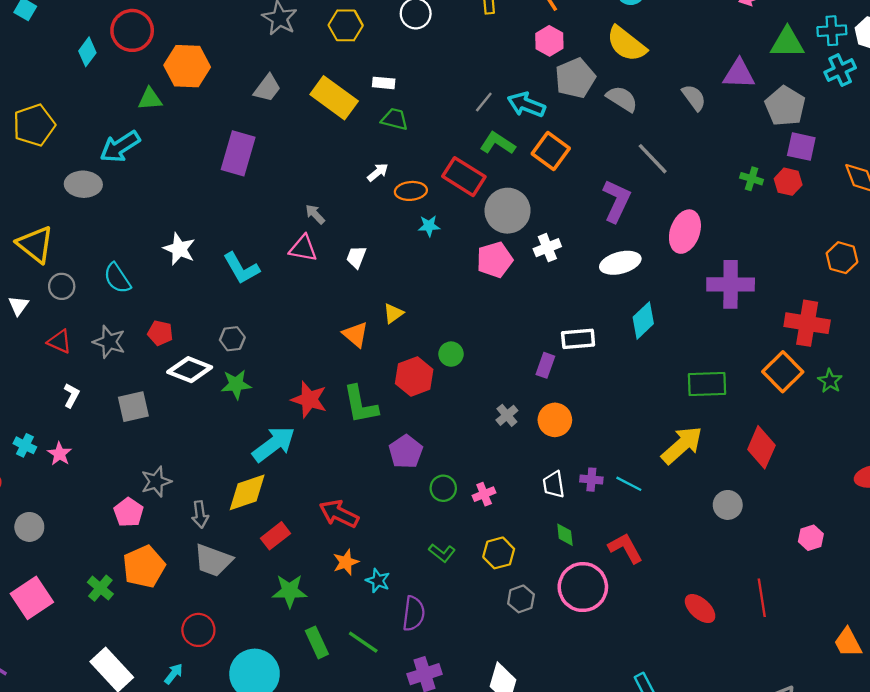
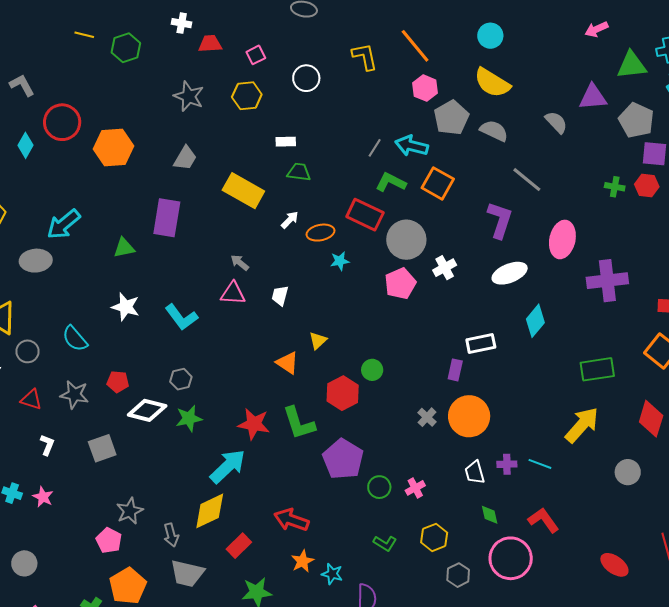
yellow rectangle: (334, 98) -> (243, 191), moved
green triangle: (150, 99) -> (124, 248), moved
orange circle: (555, 420) -> (469, 416), size x1.4
purple pentagon: (406, 452) -> (343, 459), size x1.4

